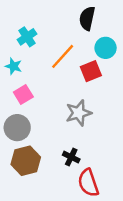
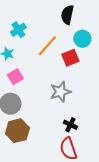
black cross: (71, 157) -> (70, 125), moved

